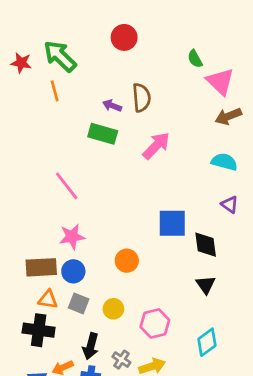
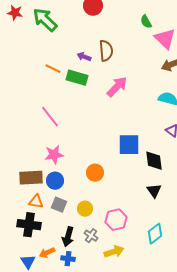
red star: (21, 63) -> (15, 13), moved
orange line: (55, 91) -> (53, 69), moved, turned -49
gray cross: (121, 360) -> (91, 236), moved

